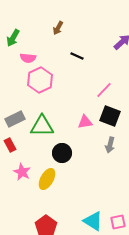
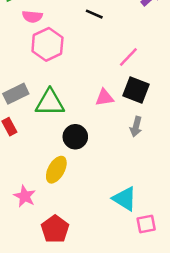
pink star: (22, 172) -> (25, 196), moved
cyan triangle: (93, 221) -> (125, 199), moved

